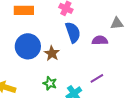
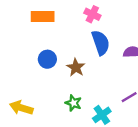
blue circle: (28, 46) -> (47, 59), size x0.6

